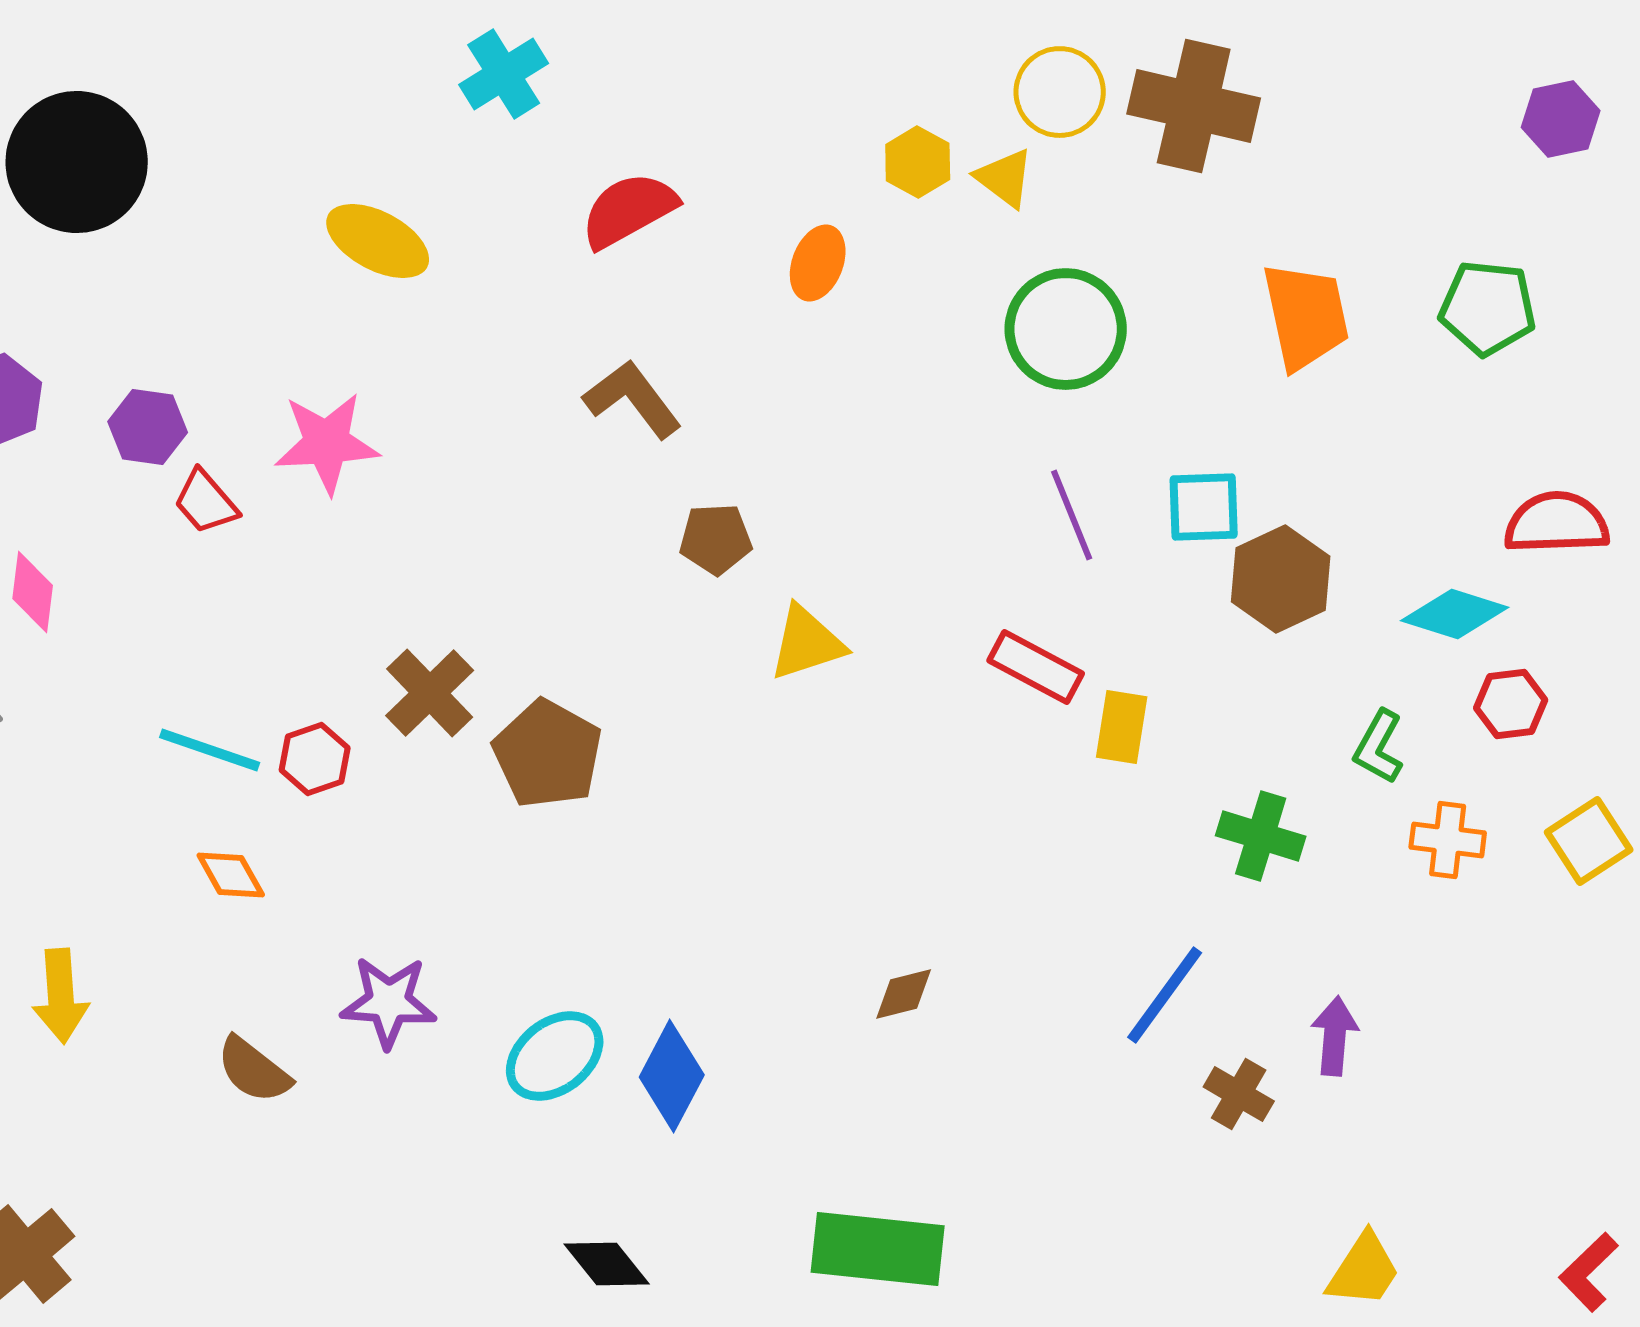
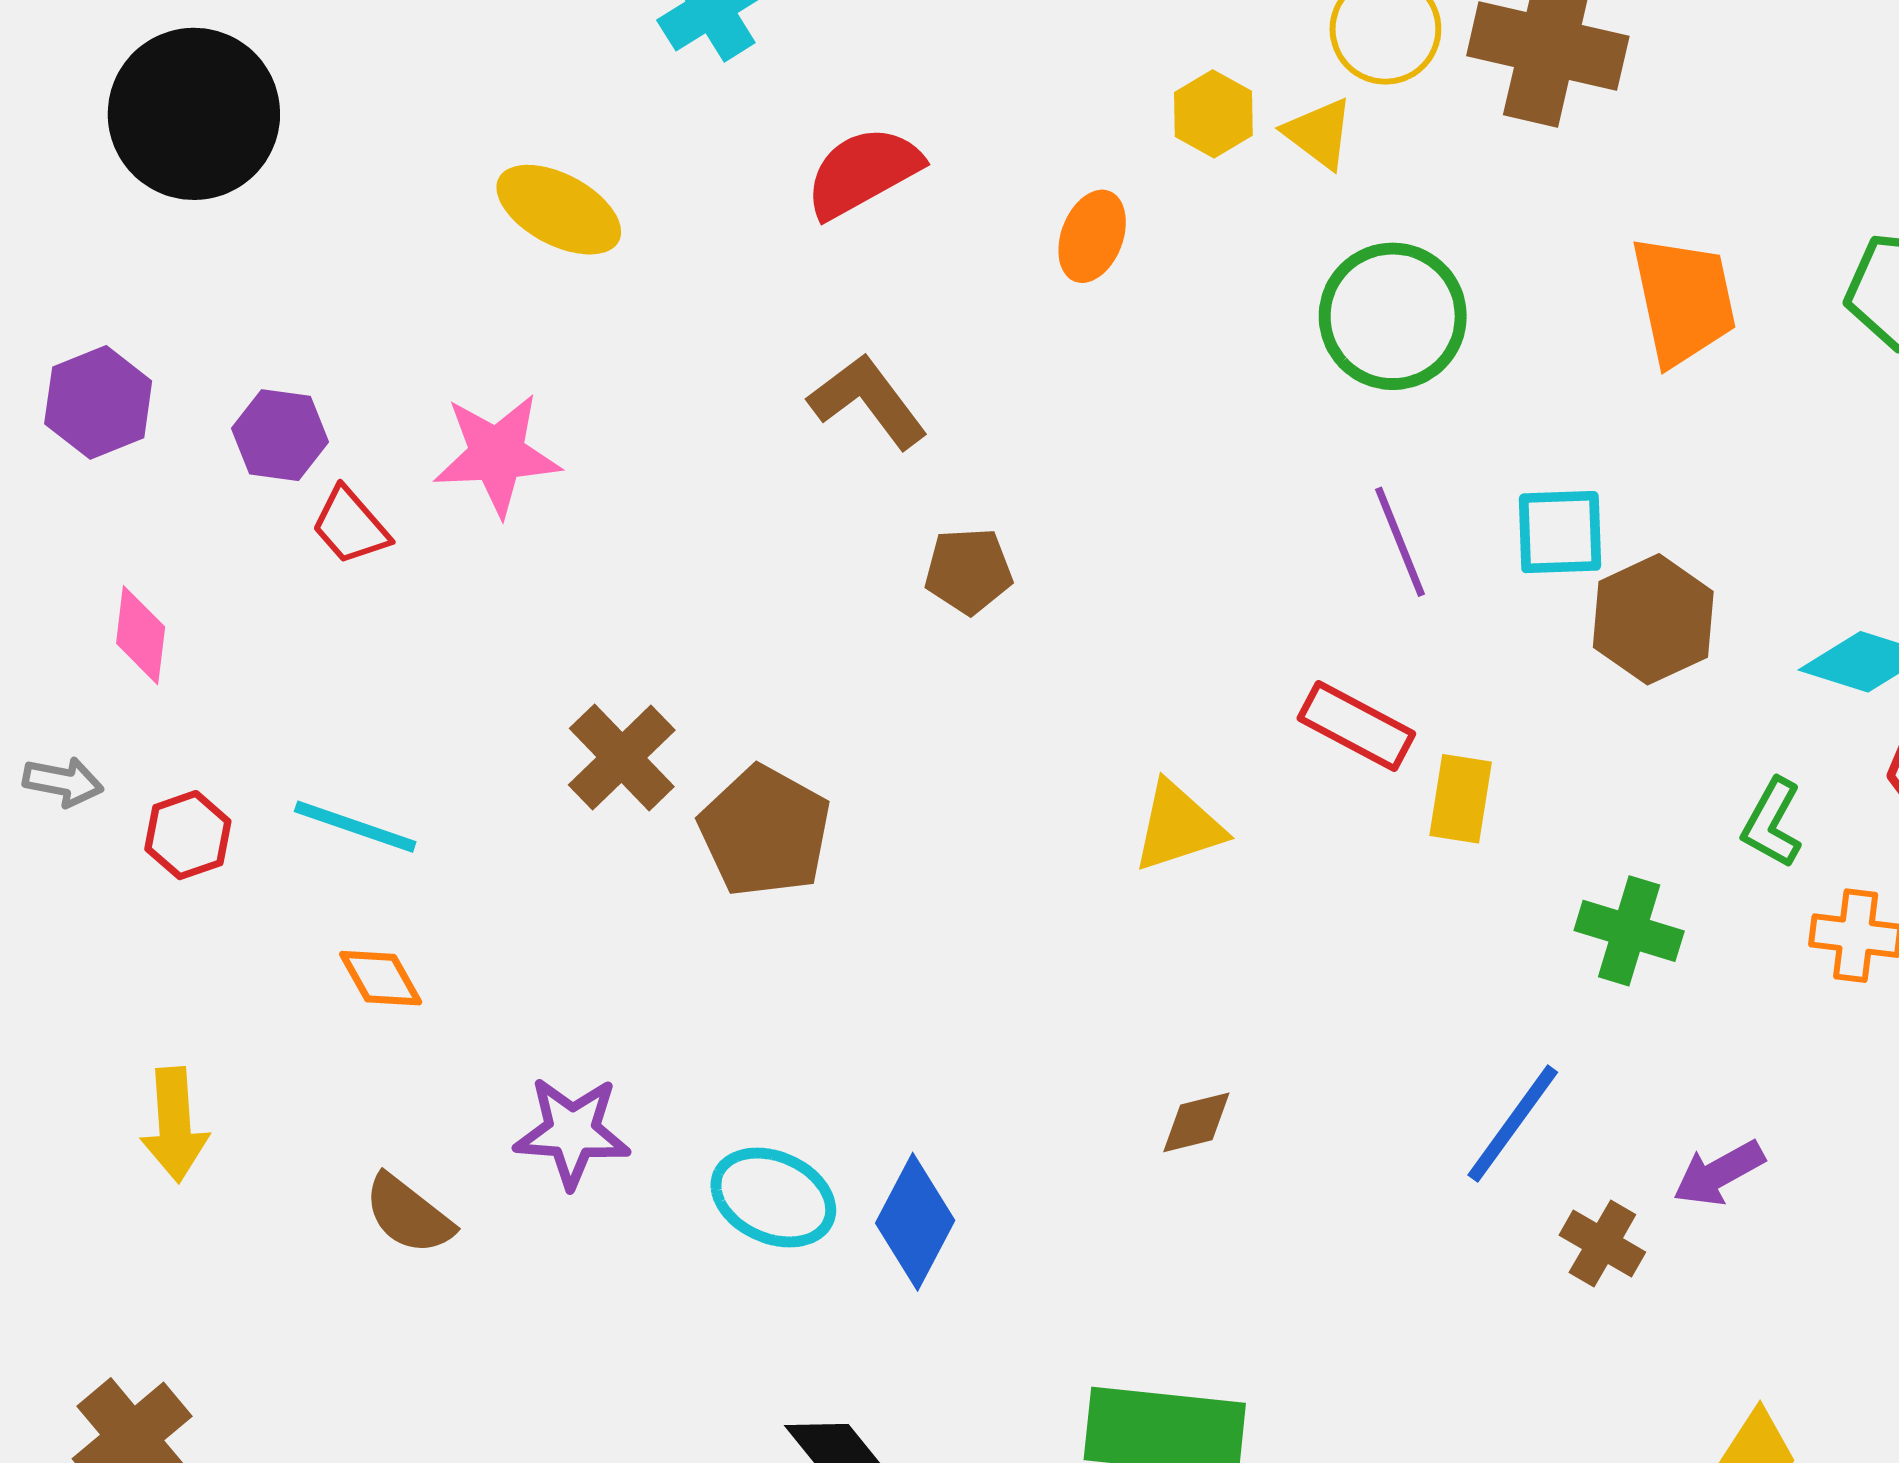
yellow triangle: (807, 643) -> (1178, 827), moved
red hexagon: (315, 759) -> (188, 835), moved
purple arrow: (1335, 1036) -> (1719, 1173), turned -124
cyan ellipse: (555, 1056) -> (773, 1198), turned 62

